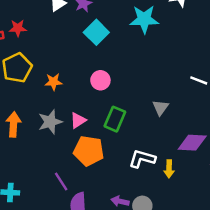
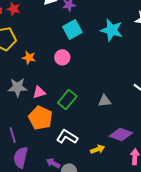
pink circle: (100, 80) -> (62, 57), moved
gray triangle: (160, 108) -> (105, 101), turned 32
white L-shape: (142, 159) -> (67, 137), moved
yellow arrow: (169, 169) -> (98, 149), turned -128

